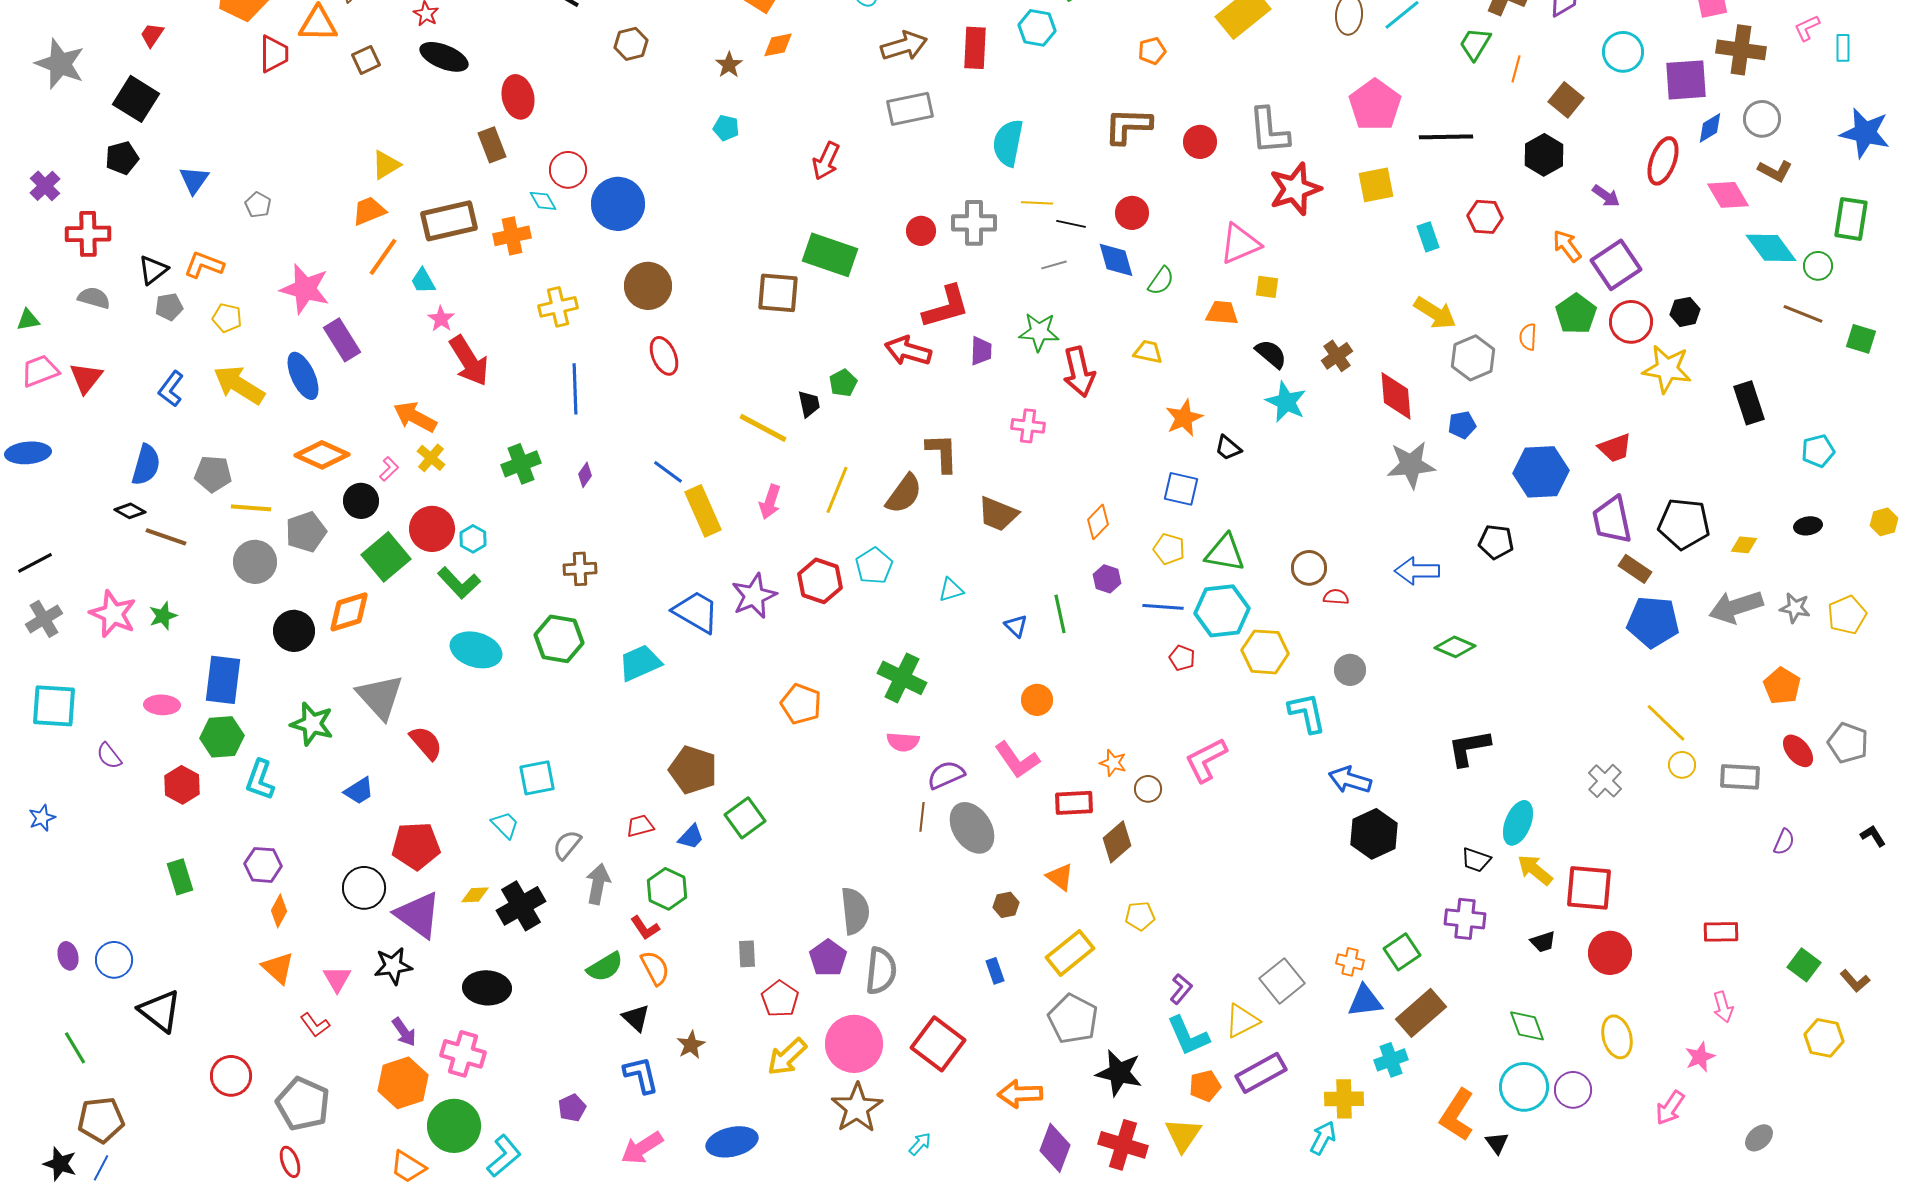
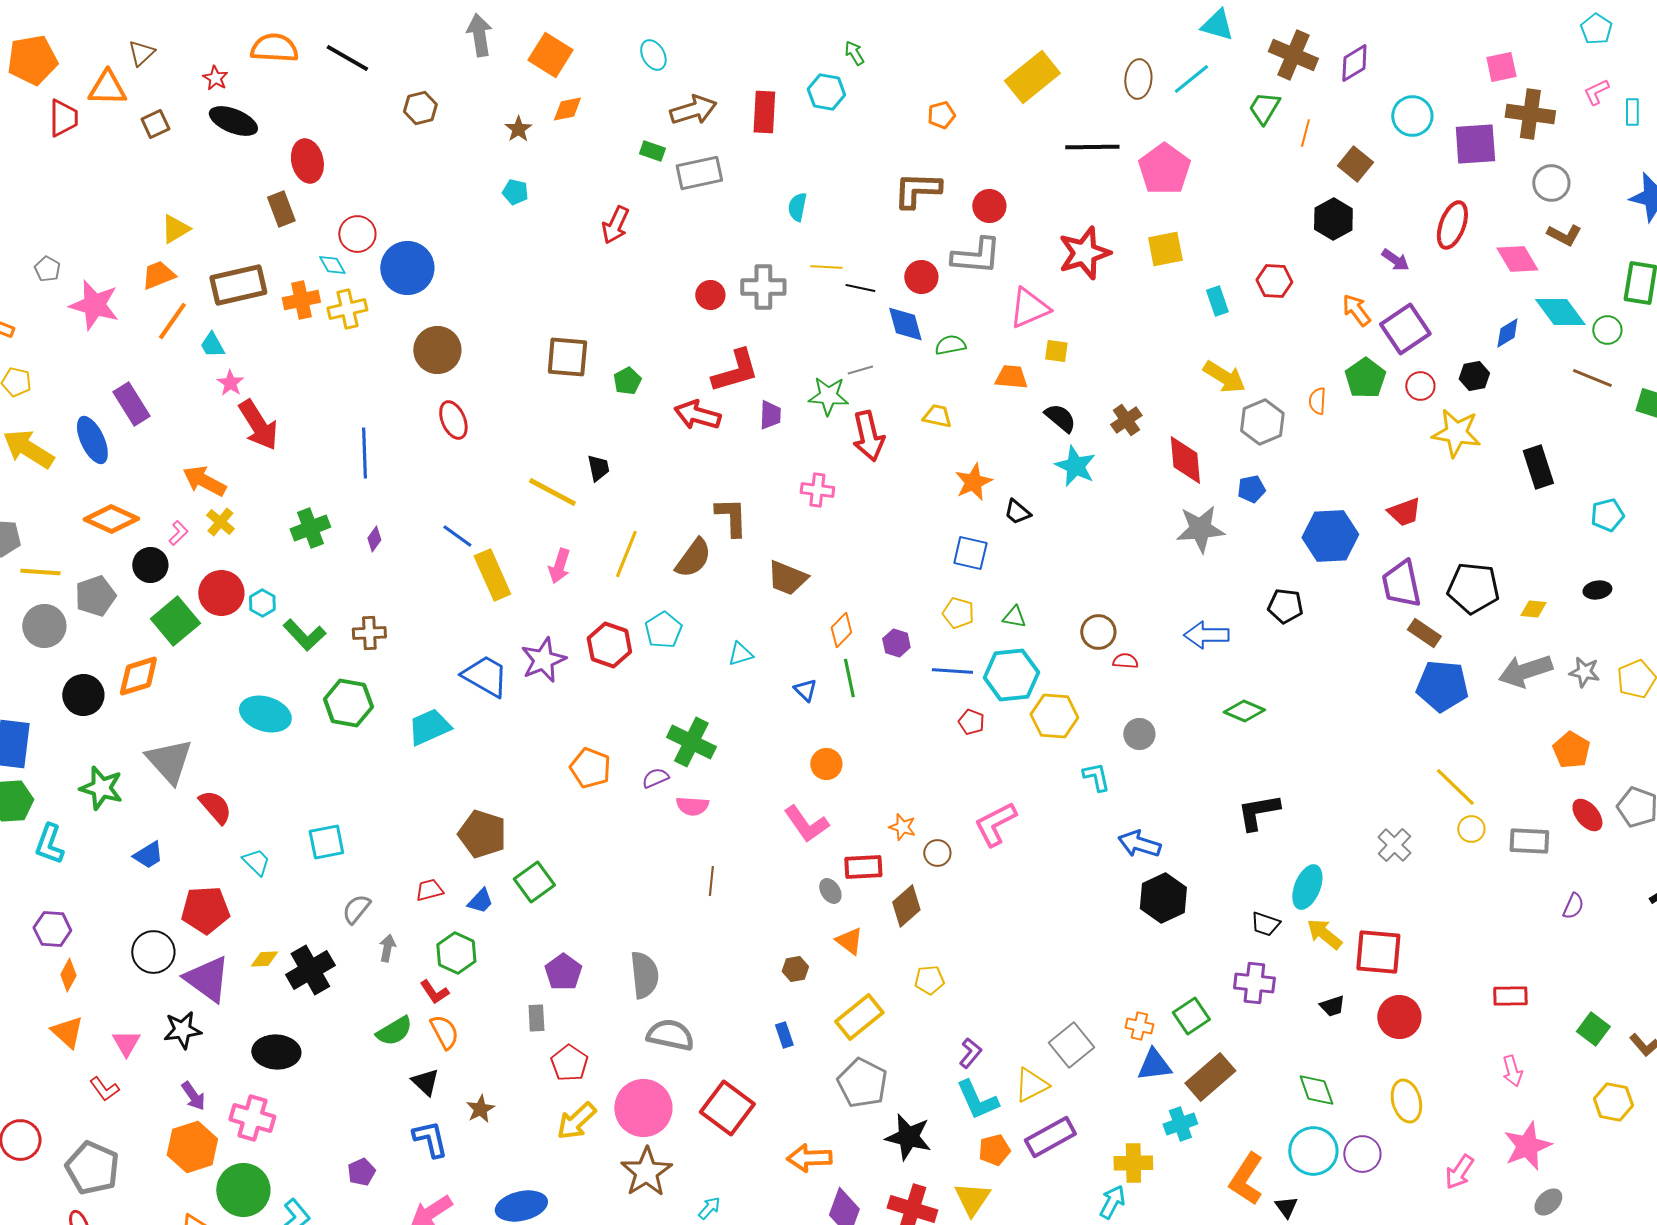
blue diamond: (1710, 128) -> (1507, 333), moved
gray L-shape: (1269, 131) -> (976, 256), moved, turned -80
black line: (1446, 137) -> (1092, 147), moved
cyan semicircle: (1008, 143) -> (797, 207), size x0.6
green rectangle: (830, 255) -> (652, 151), moved, size x0.5
gray line: (1054, 265) -> (860, 370), moved
green semicircle: (1161, 281) -> (950, 345), turned -136
pink star: (305, 289) -> (94, 305), moved
yellow cross: (558, 307) -> (347, 309), moved
red circle: (1631, 322) -> (1420, 386), size x0.7
green pentagon: (843, 383) -> (627, 381), moved
orange diamond: (1098, 522) -> (841, 630), moved
green triangle: (1225, 553) -> (1014, 617), size x0.6
green L-shape: (459, 583) -> (304, 635), moved
cyan L-shape: (1307, 713) -> (1096, 777), size x0.7
purple semicircle: (946, 775) -> (655, 778), moved, size x0.7
cyan trapezoid: (505, 825) -> (256, 862), moved
gray ellipse: (972, 828) -> (830, 891), moved, size x0.5
gray arrow: (598, 884) -> (387, 948), size x0.7
purple pentagon: (828, 958) -> (563, 972), moved
gray semicircle: (881, 971) -> (670, 1035), turned -84
pink star: (1700, 1057) -> (1527, 1146), moved, size x1.6

